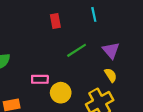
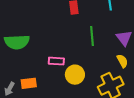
green line: (77, 50) -> (92, 36), turned -66

